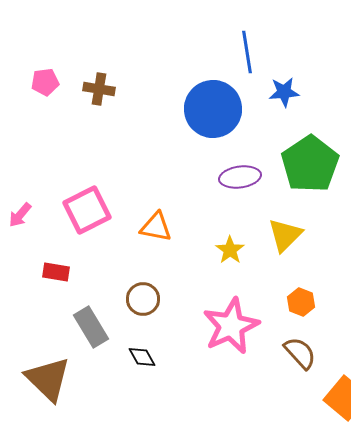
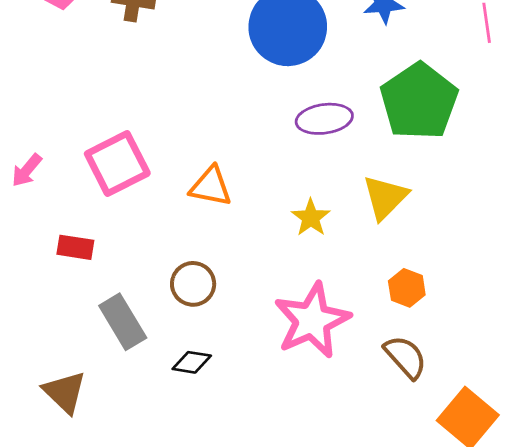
black diamond: (142, 357) -> (192, 362), turned -52
brown triangle: (48, 379) -> (65, 392), size x0.7

